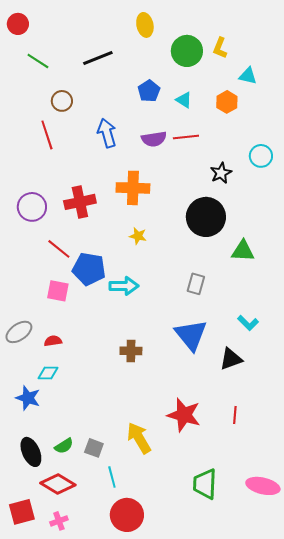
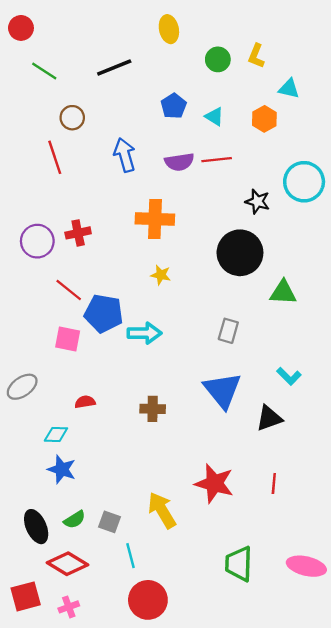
green circle: (187, 51) -> (218, 59), size x0.7
cyan circle: (261, 156) -> (304, 182), size x1.5
black star: (221, 173) -> (257, 202), turned -30
red cross: (80, 202) -> (78, 233), moved, size x0.7
red semicircle: (53, 341) -> (85, 402), moved
blue star: (28, 398) -> (62, 469), moved

